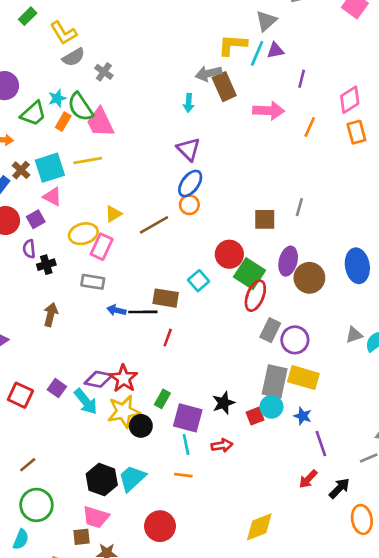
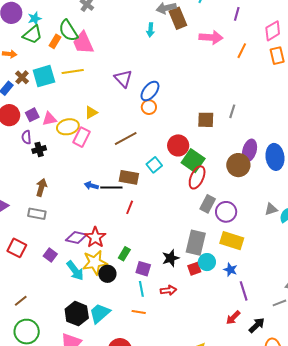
cyan star: (57, 98) -> (35, 19), moved
purple triangle: (189, 149) -> (123, 79), moved
pink triangle: (52, 197) -> (49, 119), moved, turned -42
brown line: (154, 225) -> (126, 138), moved
purple ellipse: (288, 261) -> (250, 150), moved
gray rectangle: (93, 282) -> (37, 214), moved
gray rectangle: (275, 381) -> (196, 243), moved
purple square: (57, 388) -> (50, 255), moved
cyan arrow: (86, 401) -> (75, 271), moved
purple square: (188, 418) -> (143, 269), size x0.7

